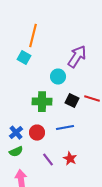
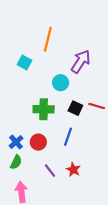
orange line: (33, 36) -> (48, 39), moved
blue line: (65, 128) -> (68, 137), turned -60
green semicircle: (16, 152) -> (16, 162), turned -40

